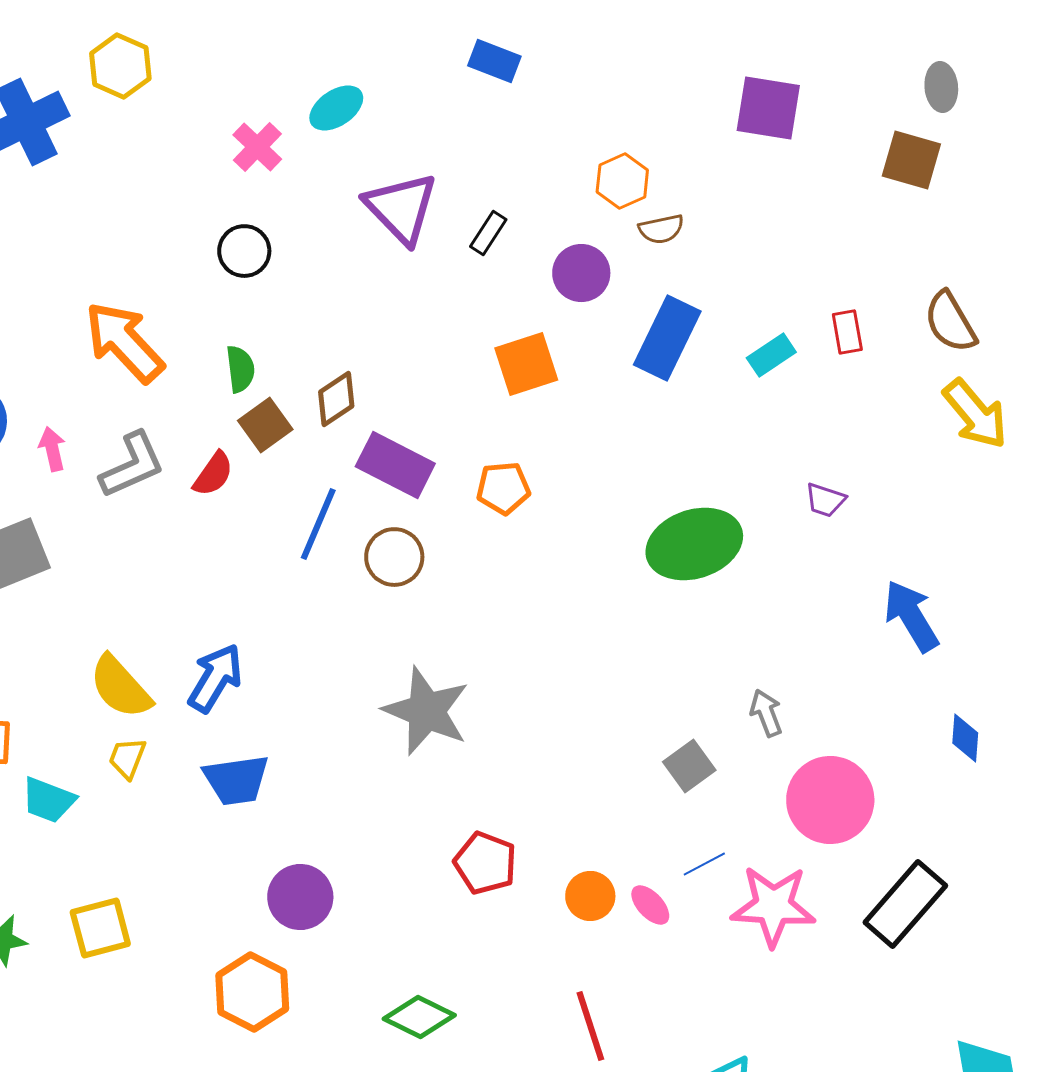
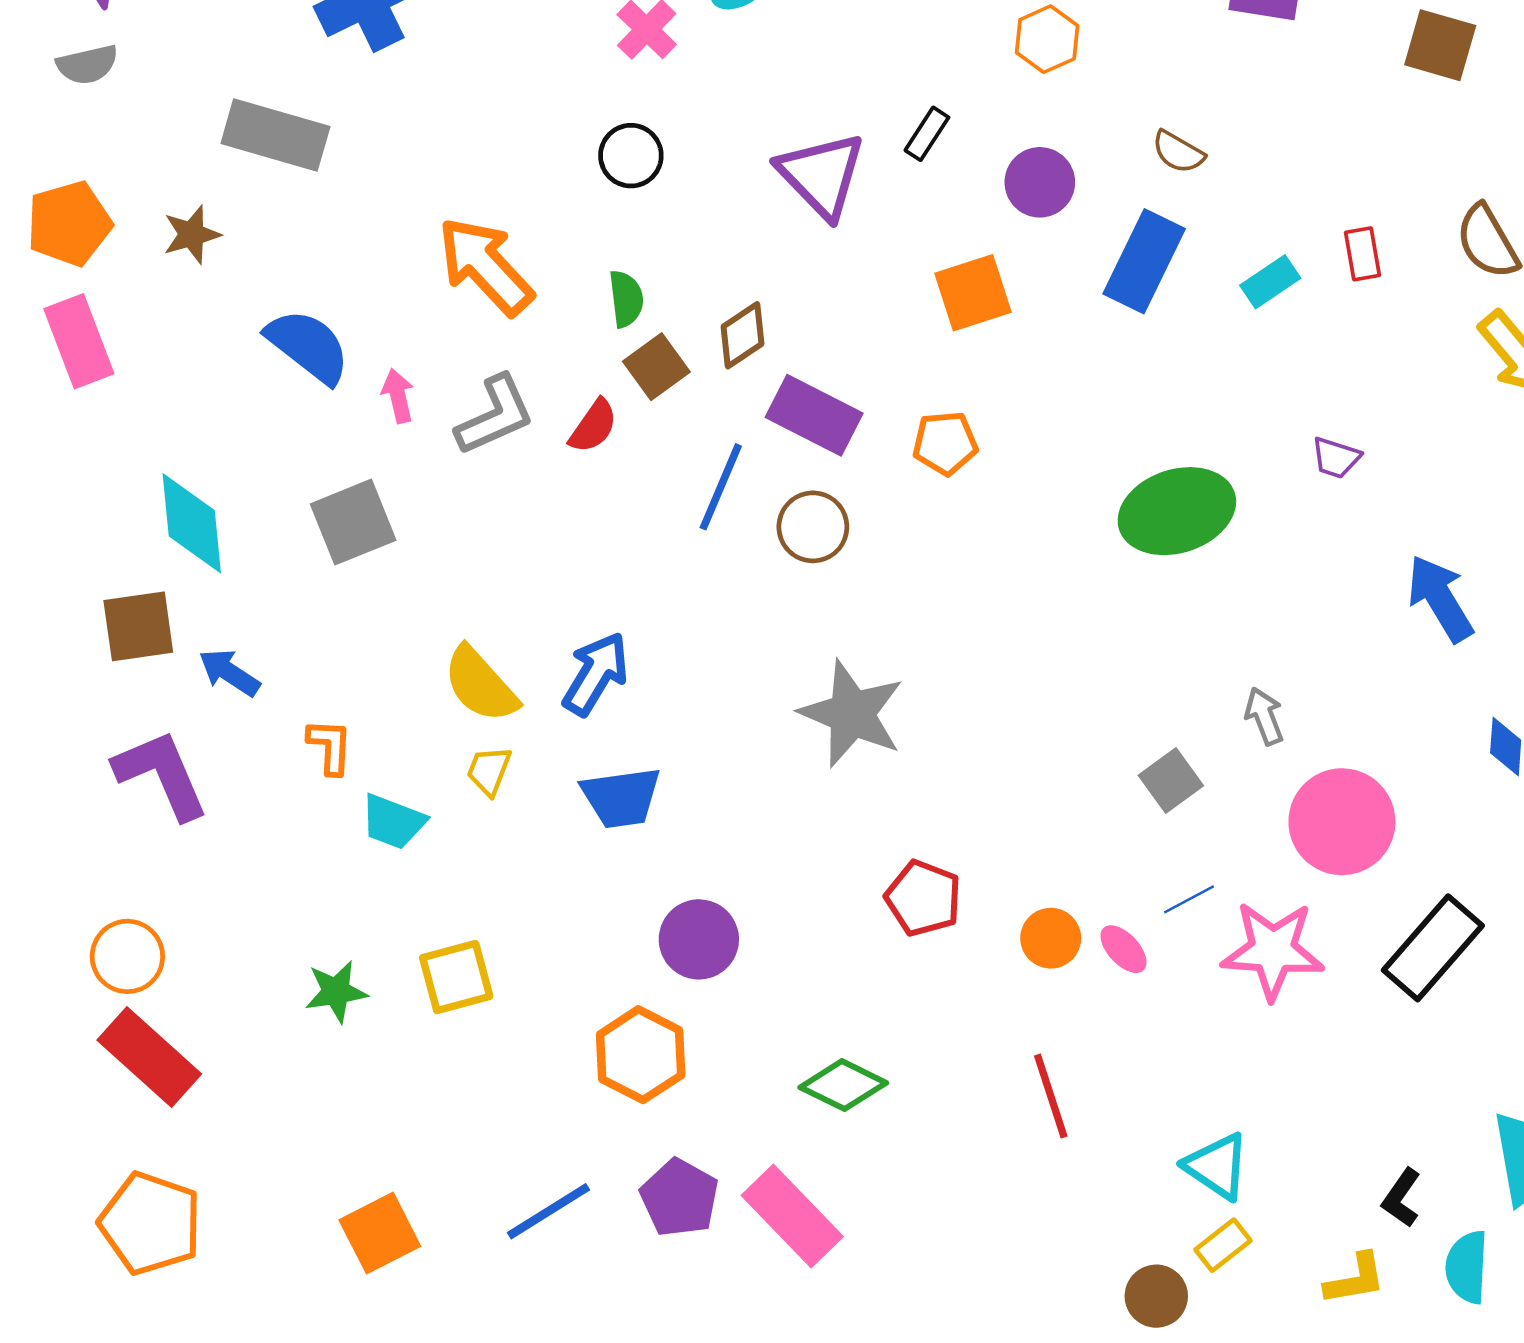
orange hexagon: (622, 181) -> (1047, 39), moved
purple triangle: (401, 208) -> (821, 175), moved
brown semicircle: (661, 229) -> (1178, 152), moved, turned 42

